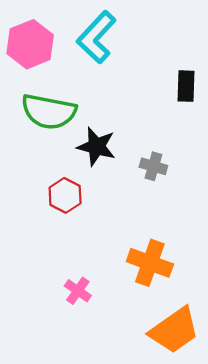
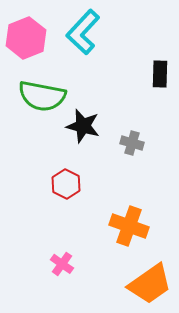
red hexagon: (65, 195) -> (66, 184), moved
pink cross: (78, 291) -> (62, 264), moved

